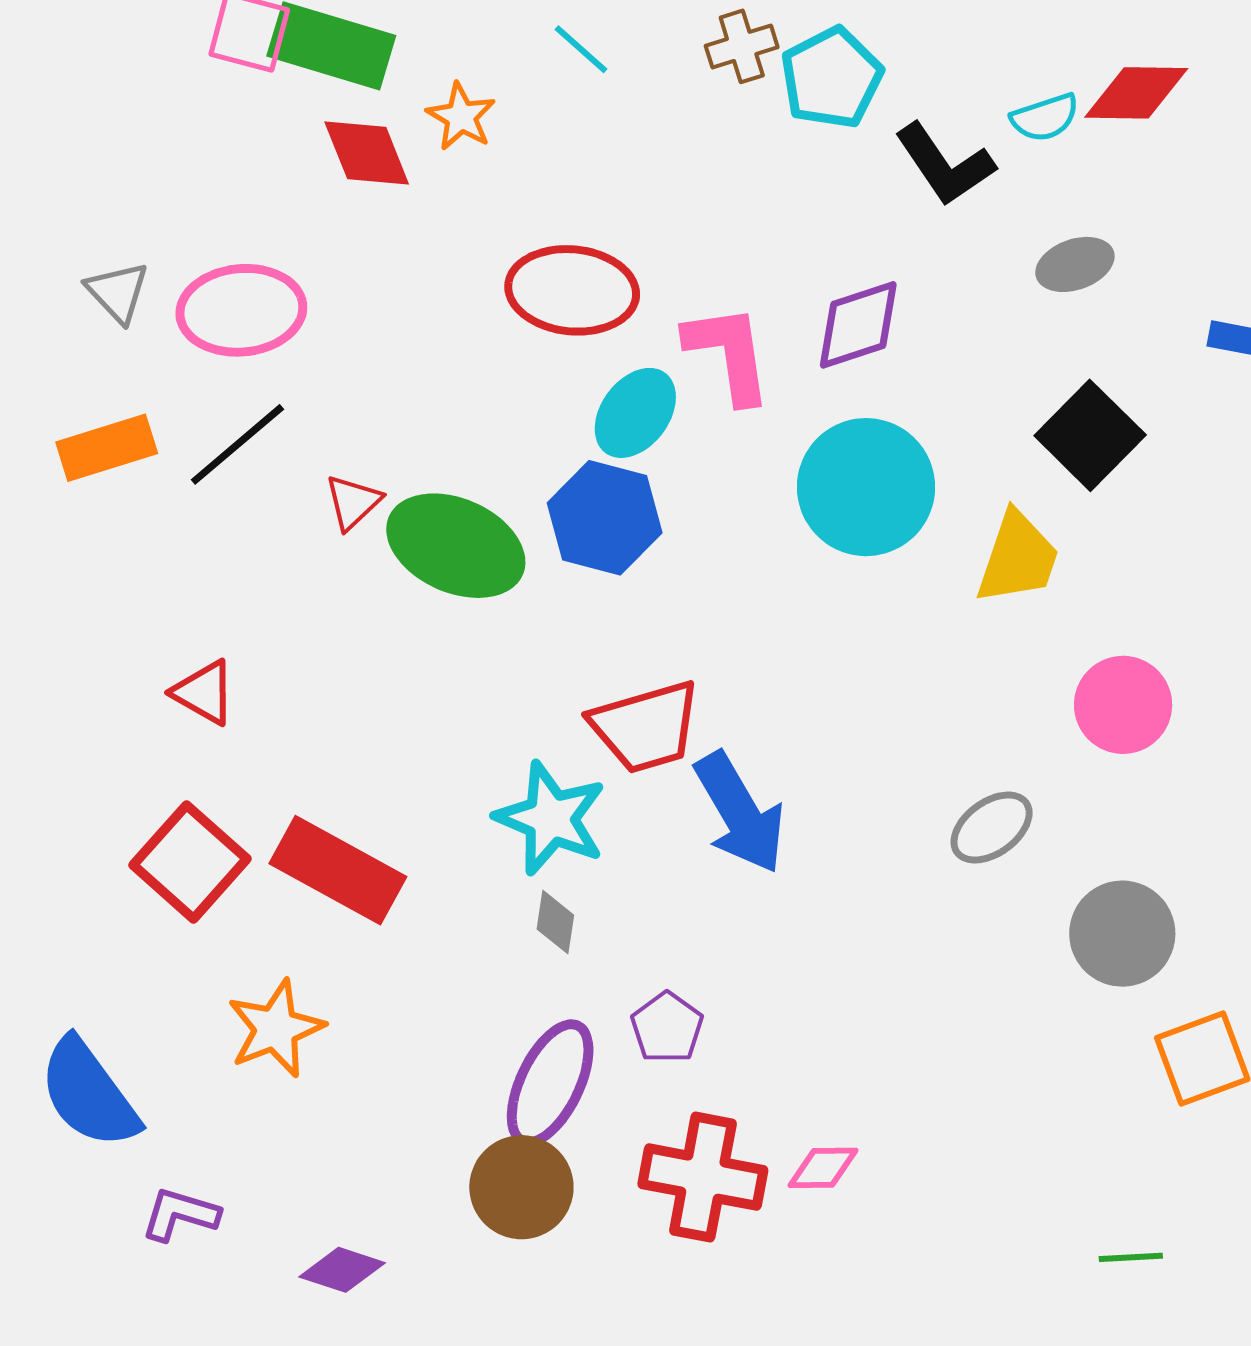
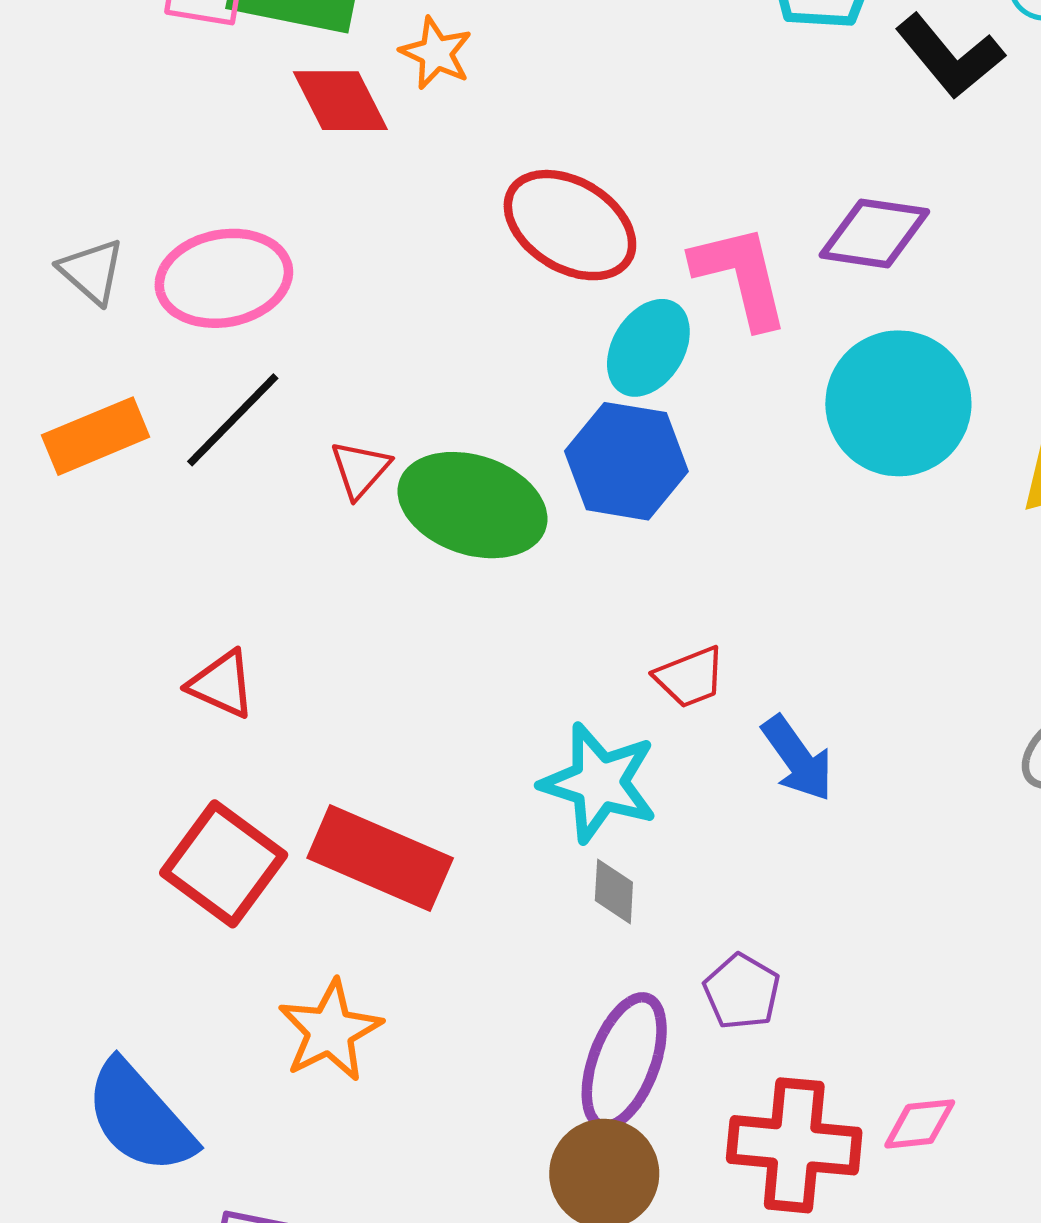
red ellipse: (572, 290) -> (570, 225), turned 31
purple diamond: (858, 325) -> (874, 233), turned 32
red trapezoid: (646, 727) -> (690, 677), size x0.6
blue arrow: (740, 813) -> (797, 758), size x0.7

